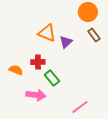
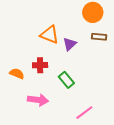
brown rectangle: (94, 35) -> (99, 37), turned -48
green rectangle: (52, 78) -> (66, 80), moved

